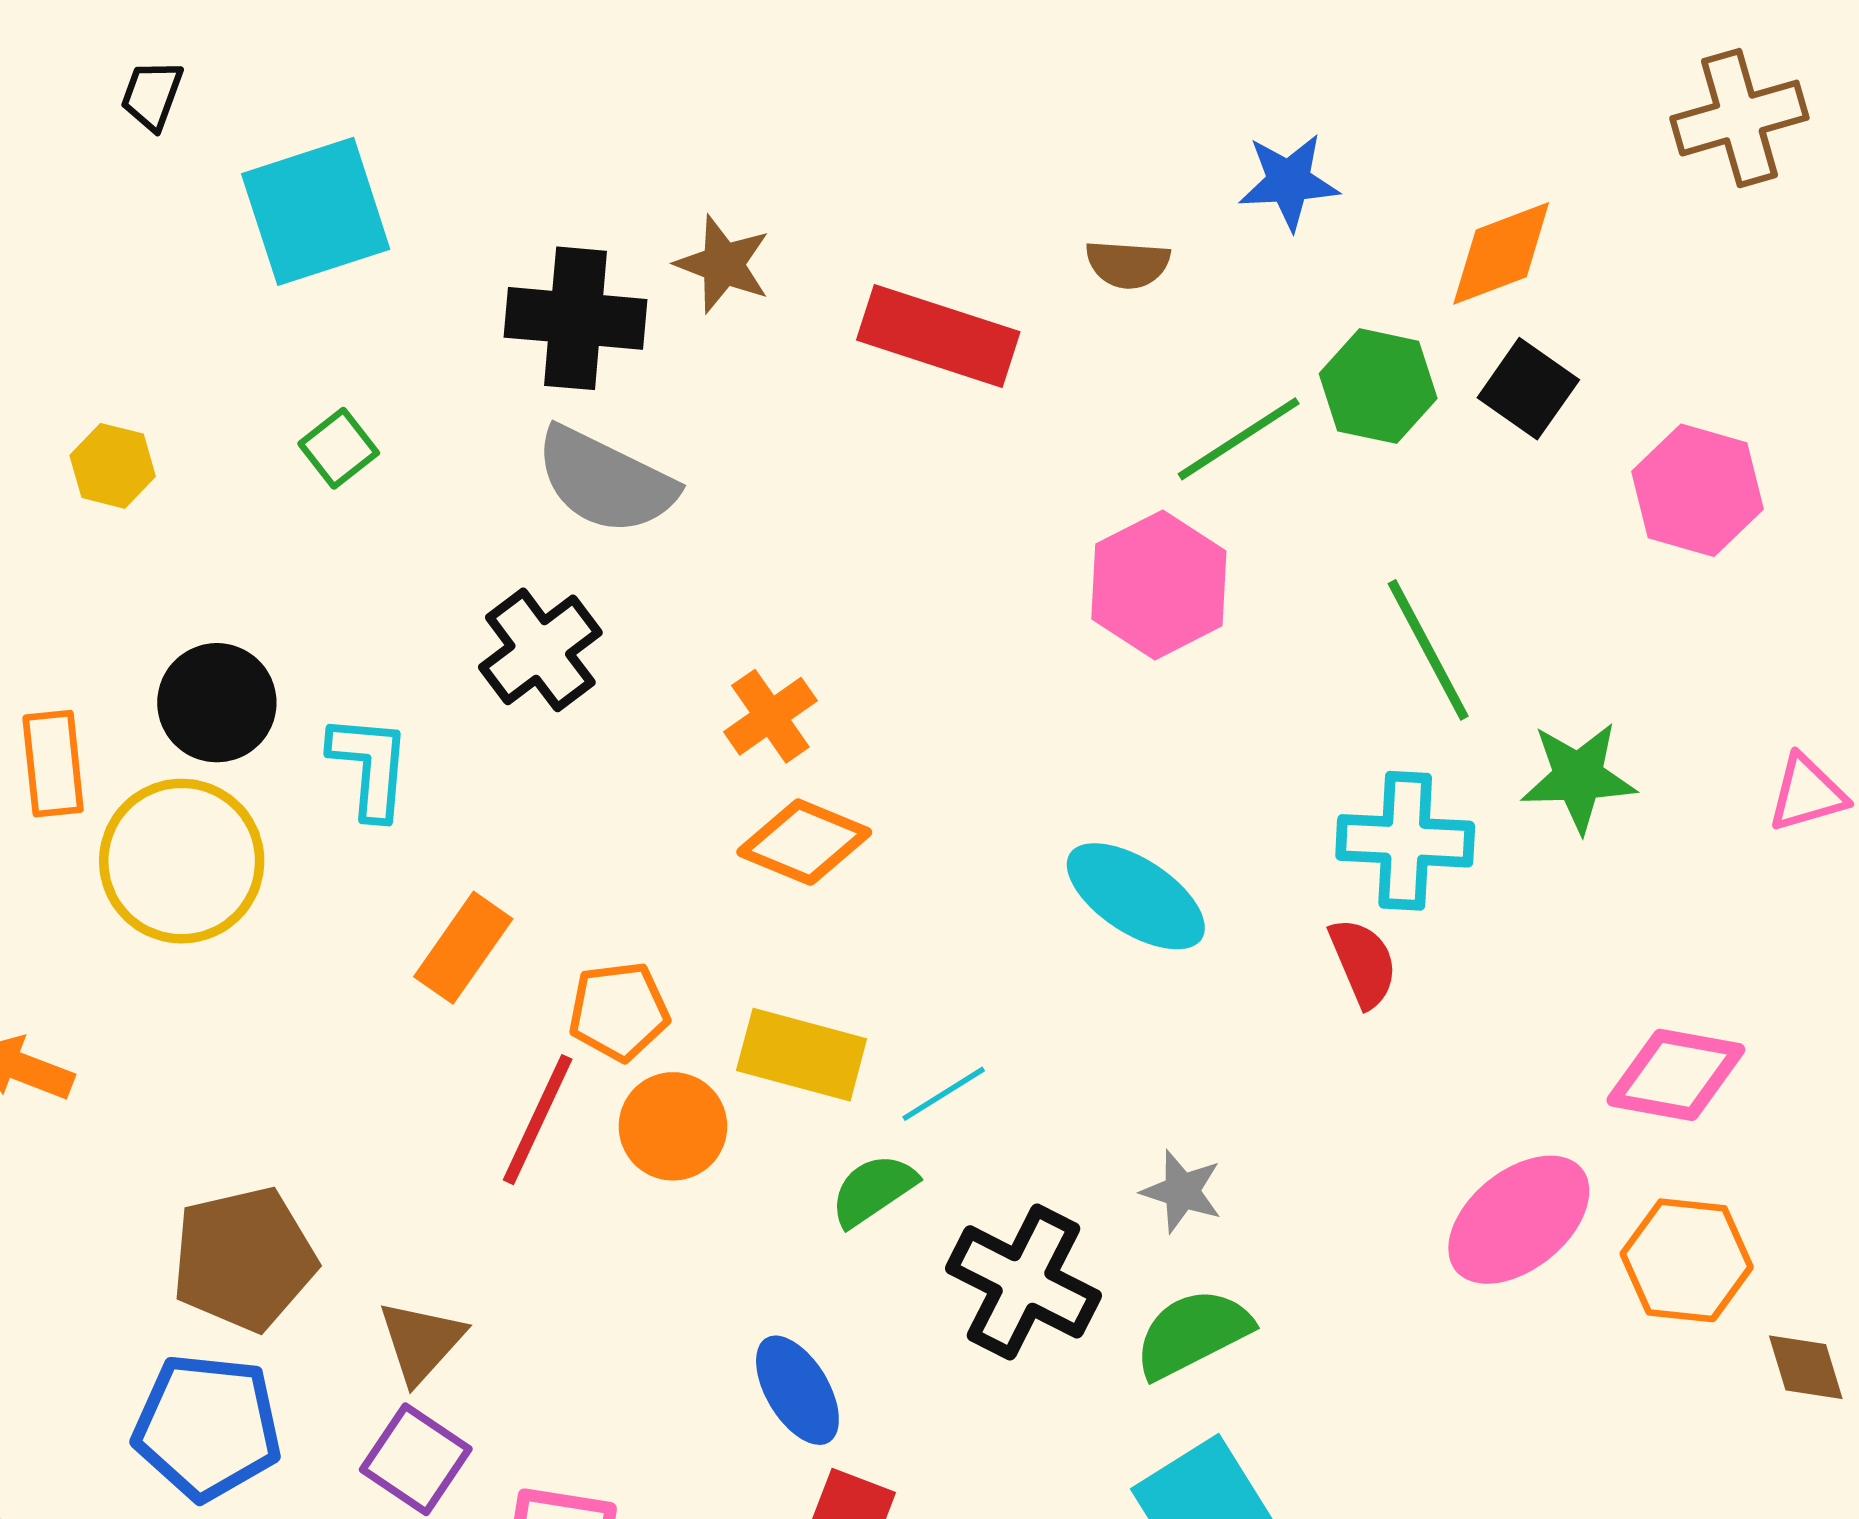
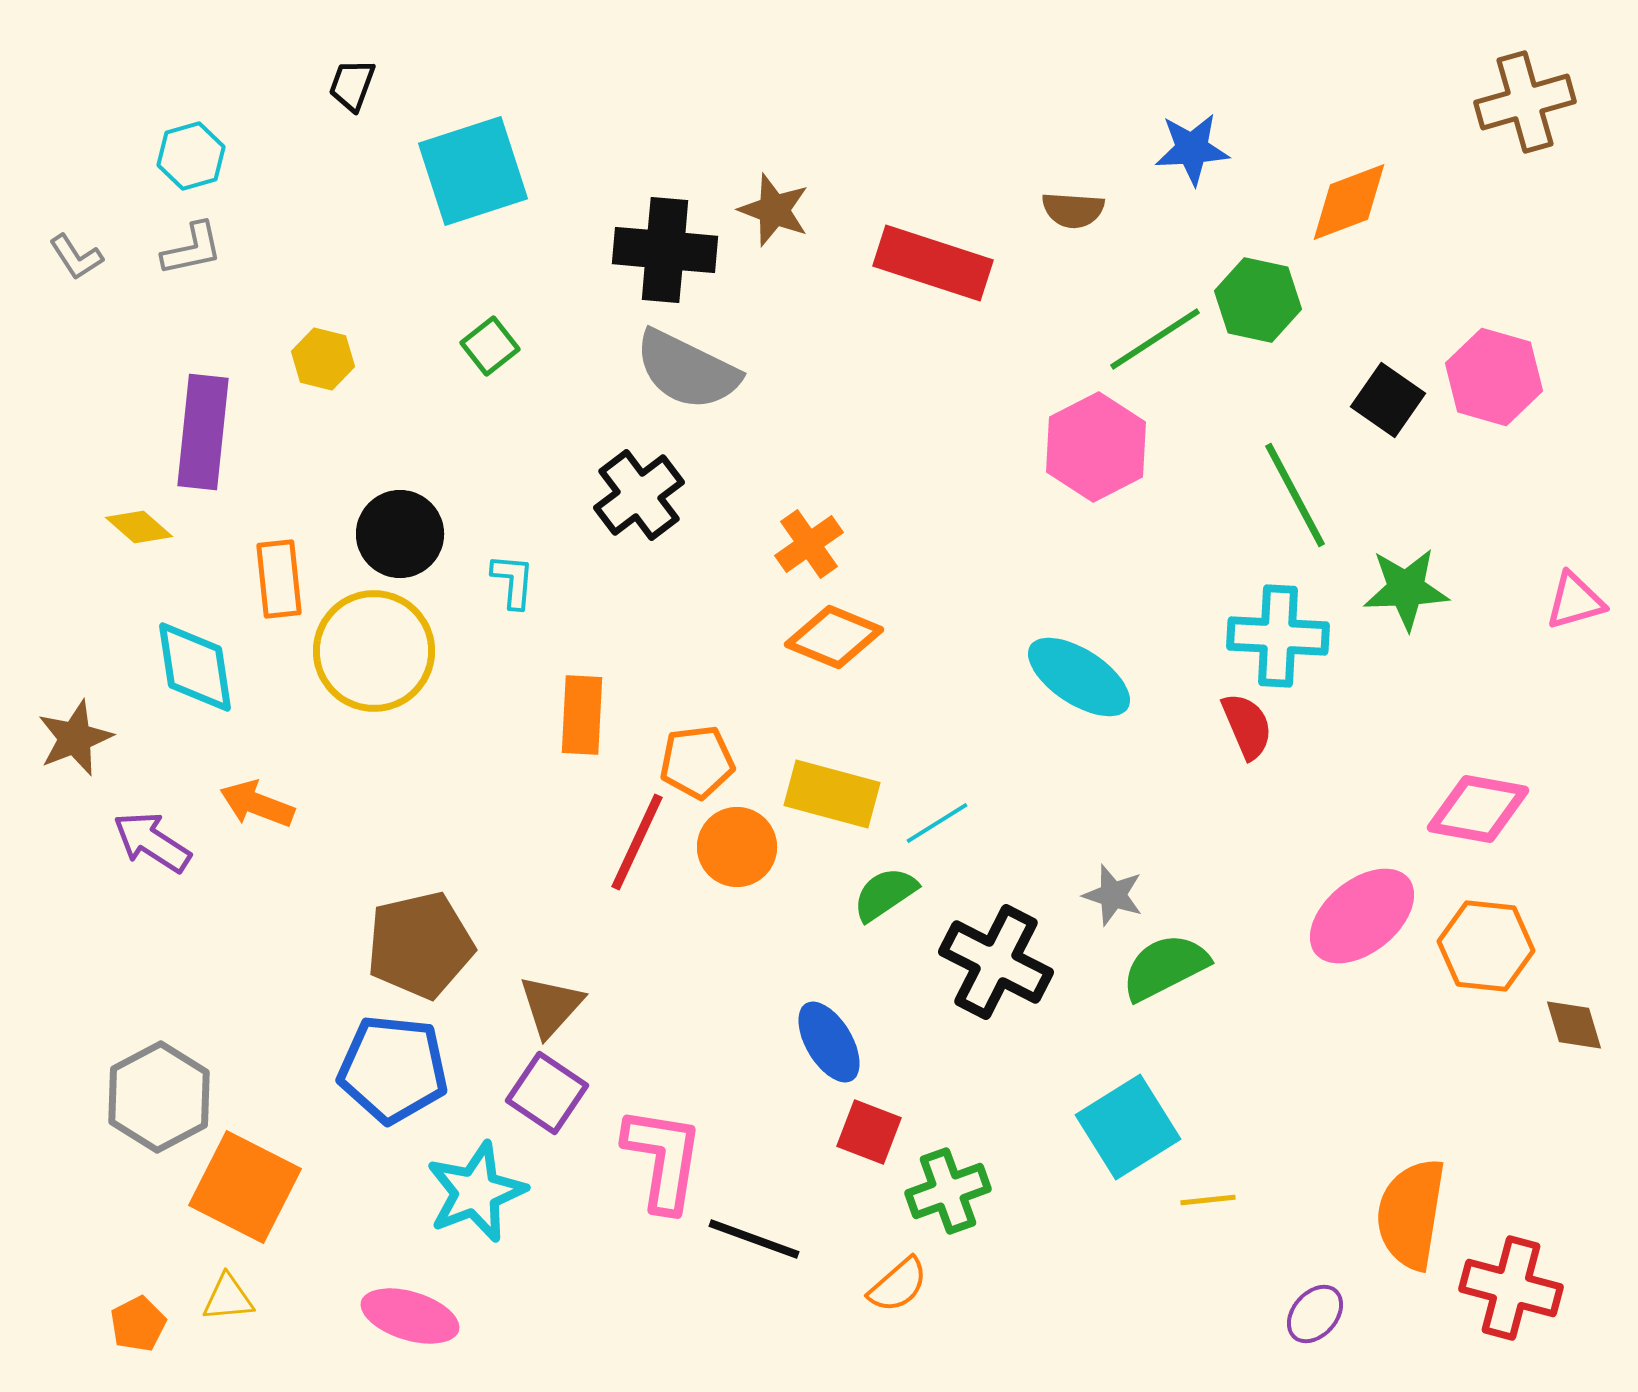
black square: (1528, 389) -> (1388, 400), moved
cyan L-shape: (370, 766) -> (513, 581), size x0.7
orange rectangle: (463, 948) -> (582, 715), turned -32
green semicircle: (1193, 1333) -> (1165, 967), moved

